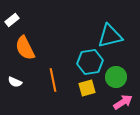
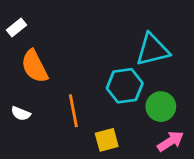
yellow square: (87, 88) -> (107, 140), moved

